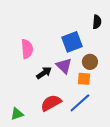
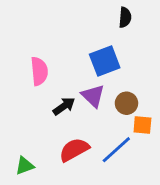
black semicircle: (97, 22) -> (125, 17), moved
brown circle: (90, 62) -> (126, 103), moved
orange square: (84, 79) -> (142, 125), moved

